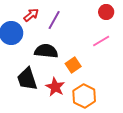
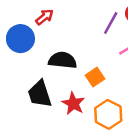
purple line: (54, 20) -> (111, 23), moved

